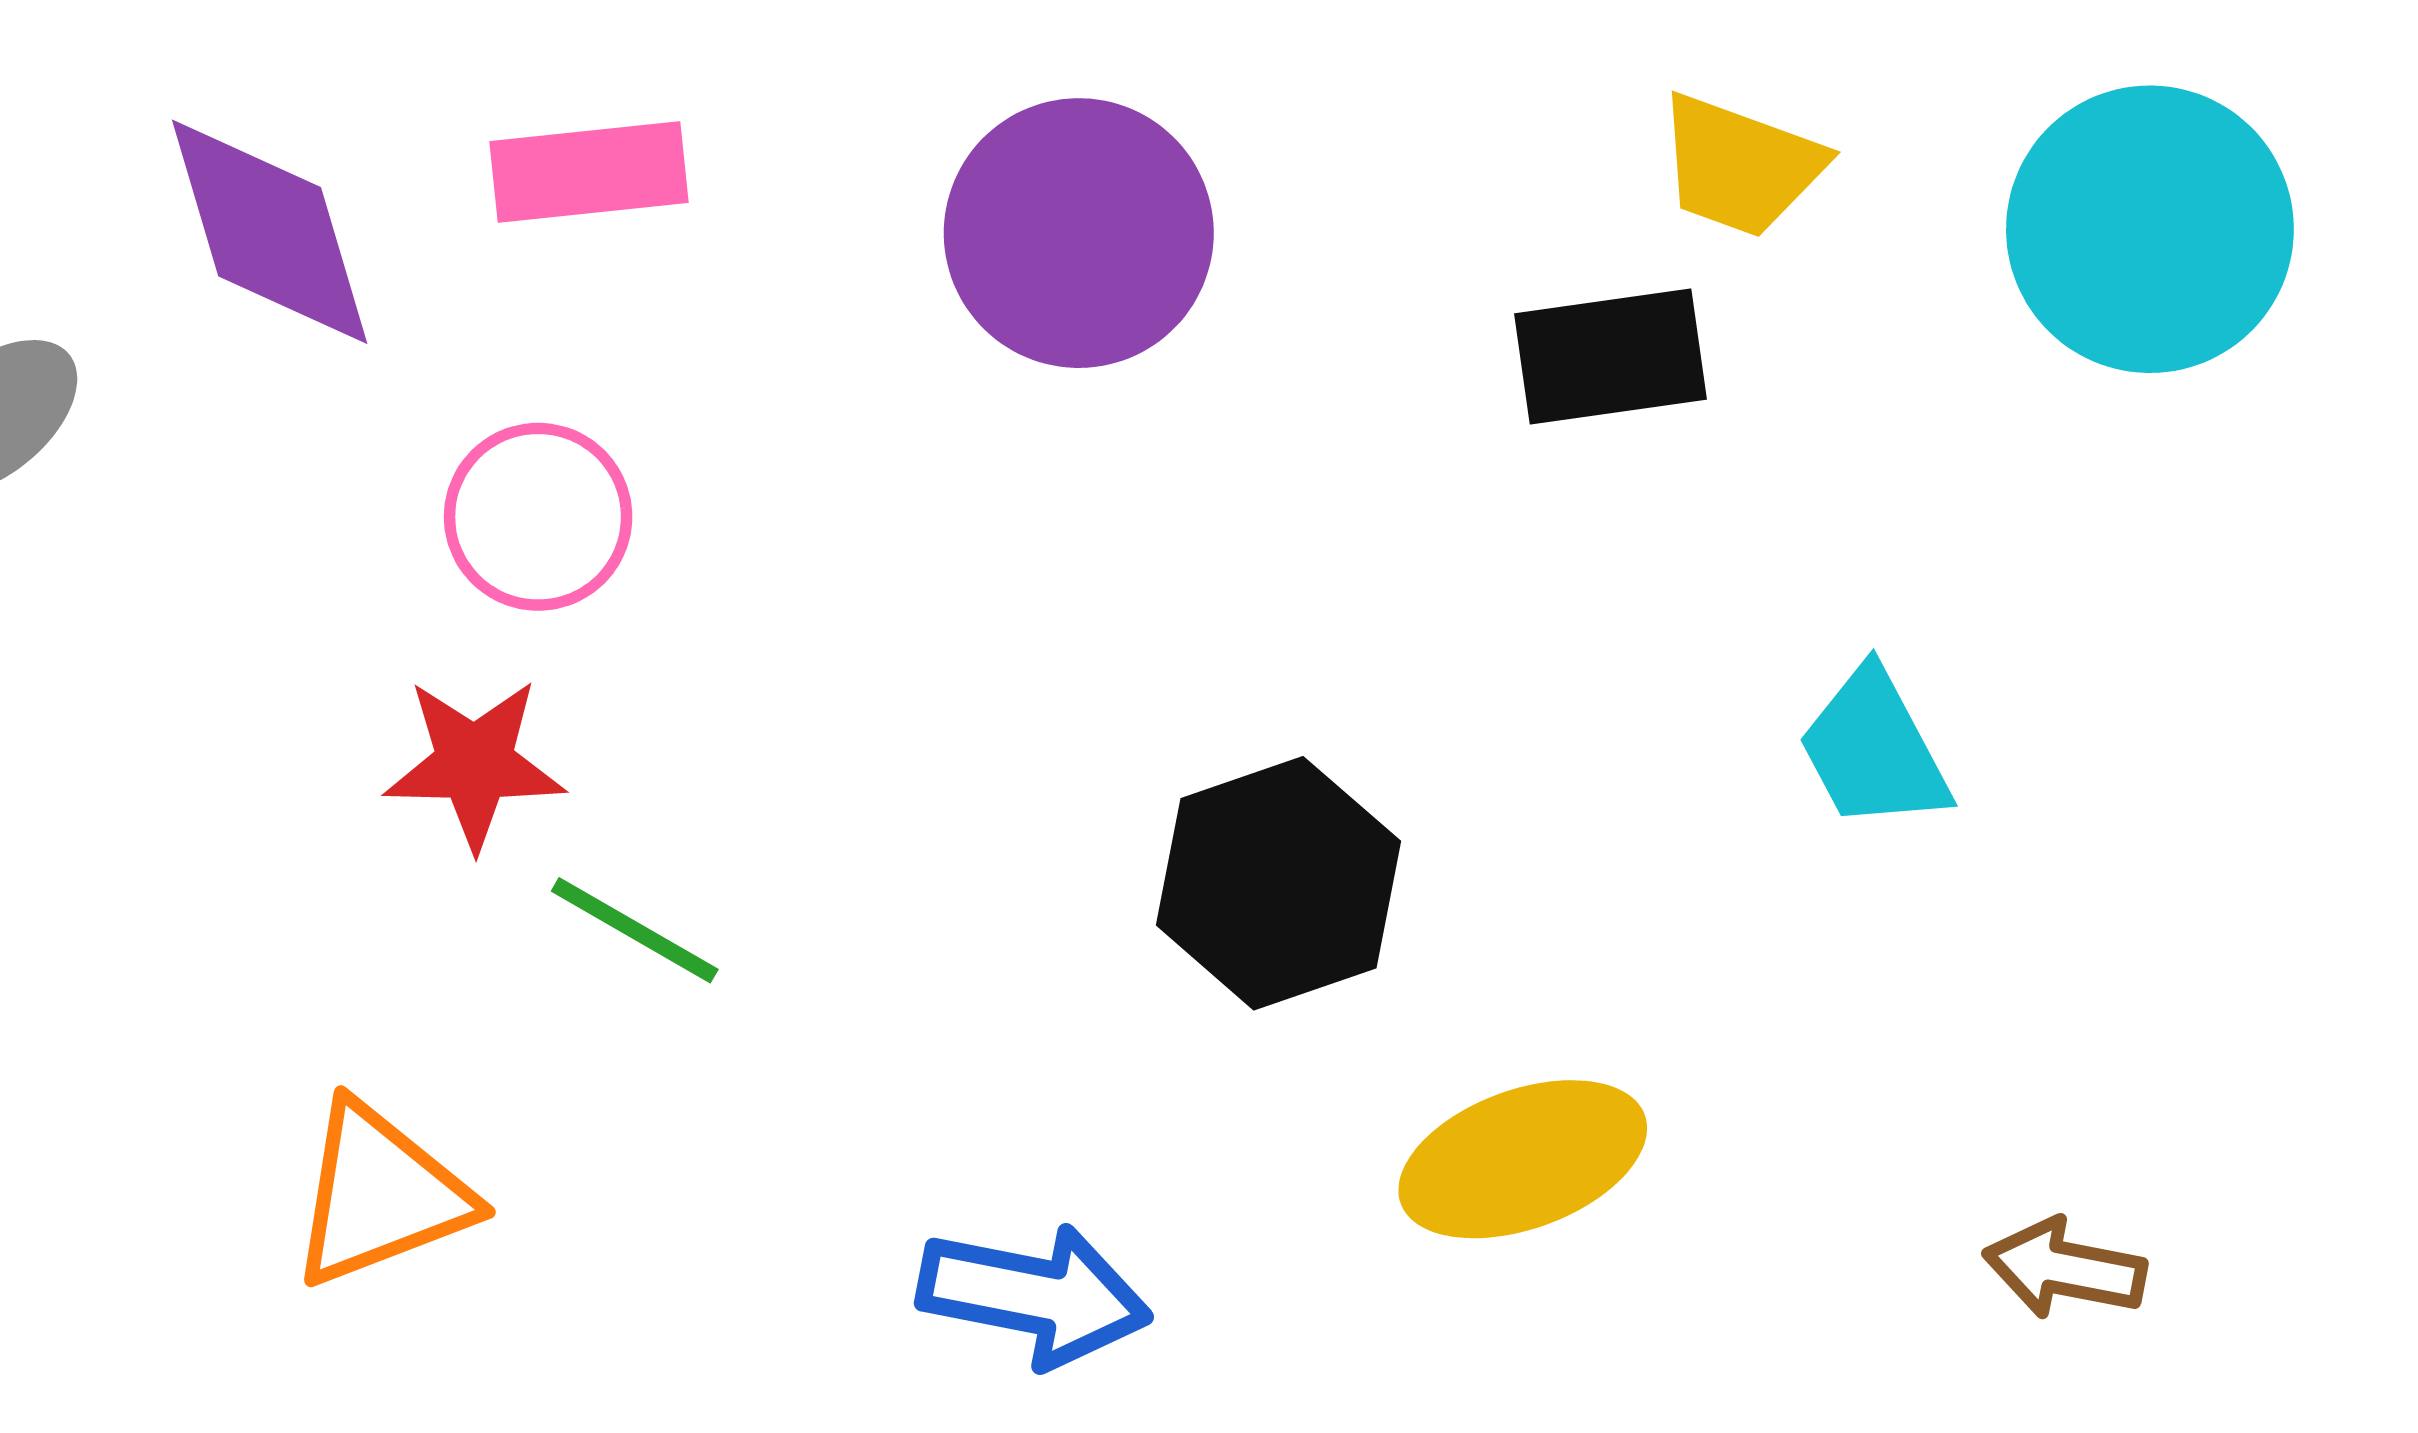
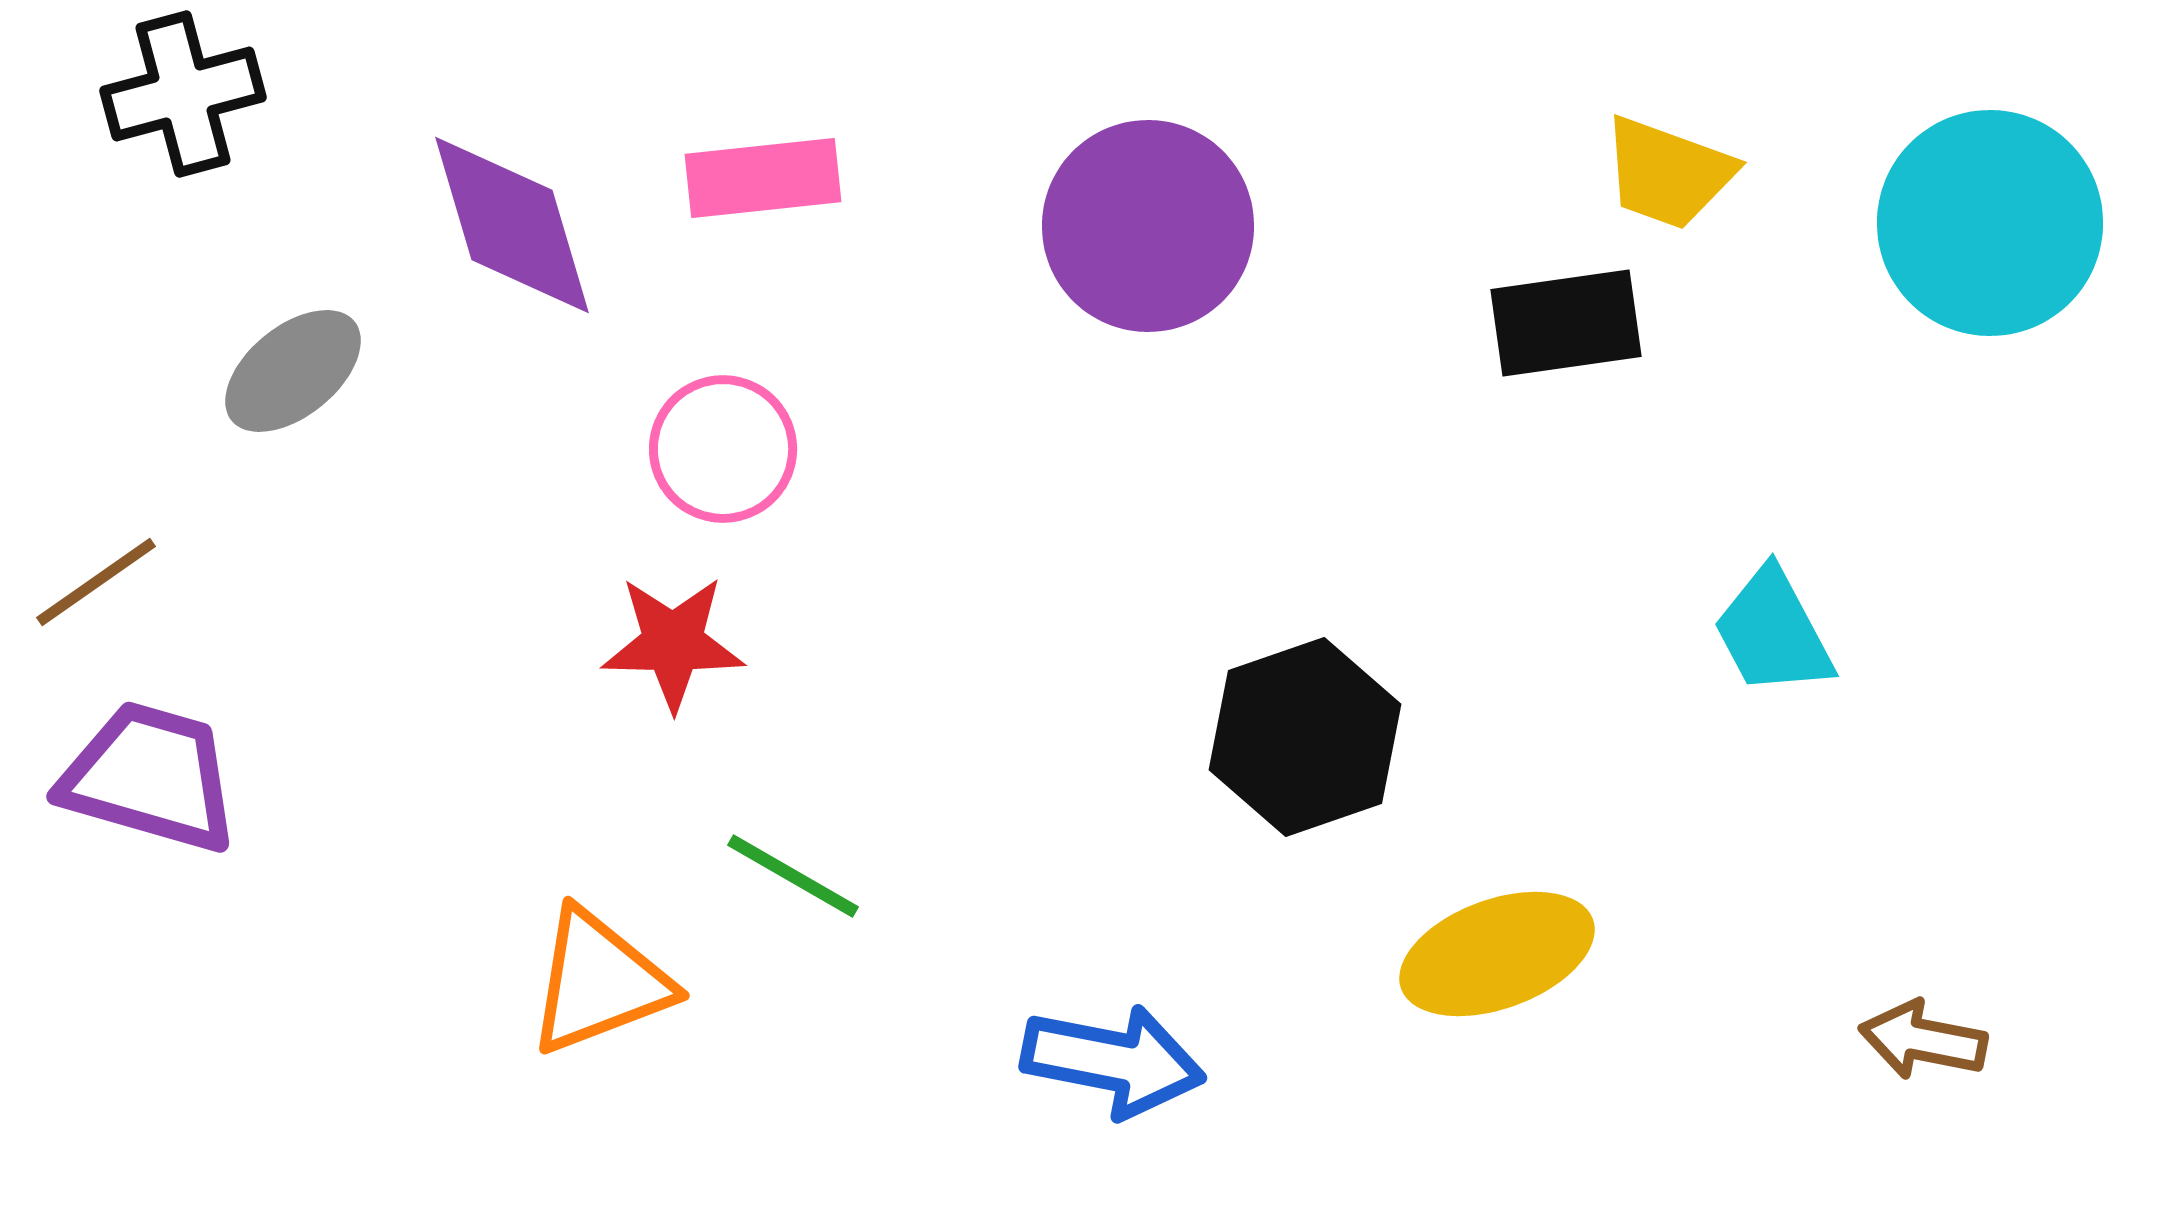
green line: (635, 930) -> (793, 876), moved

